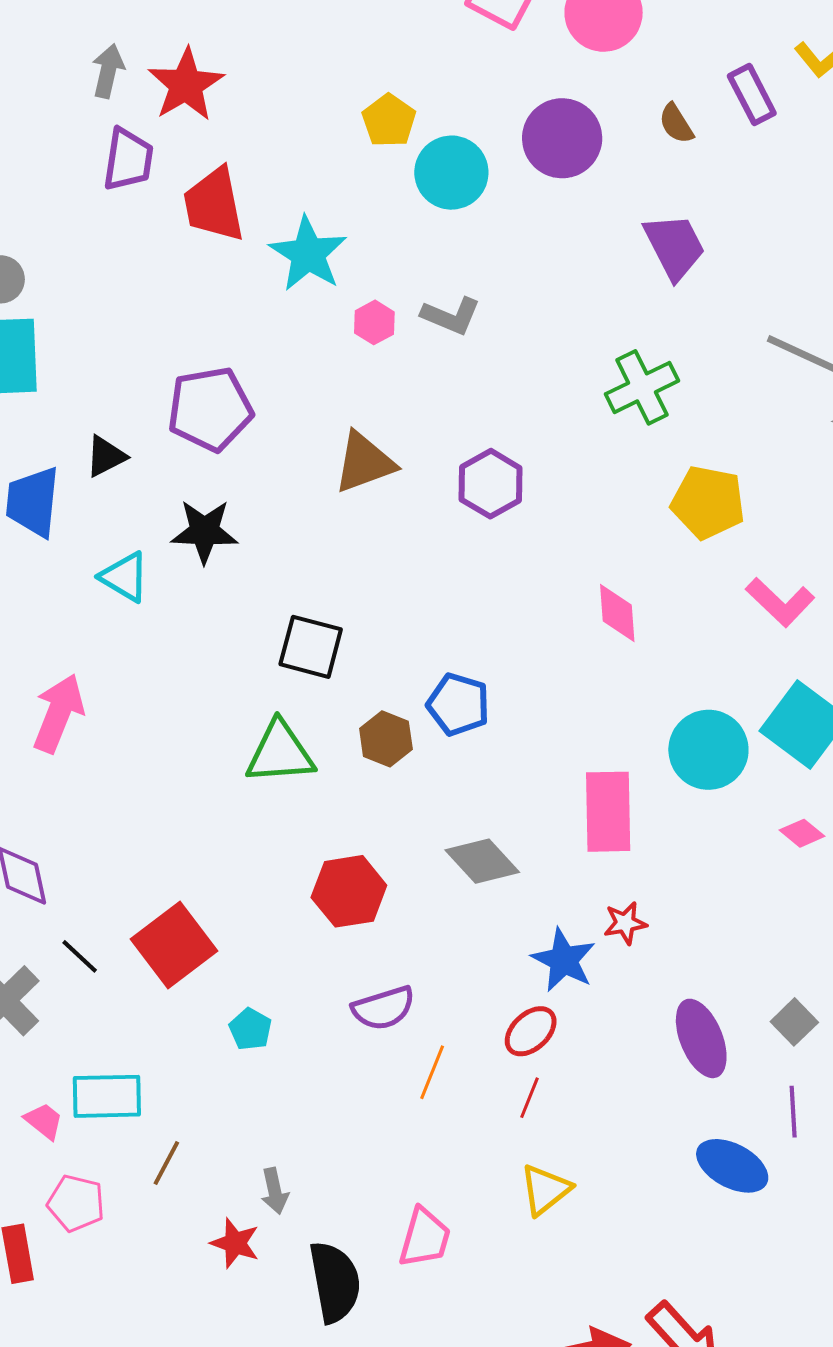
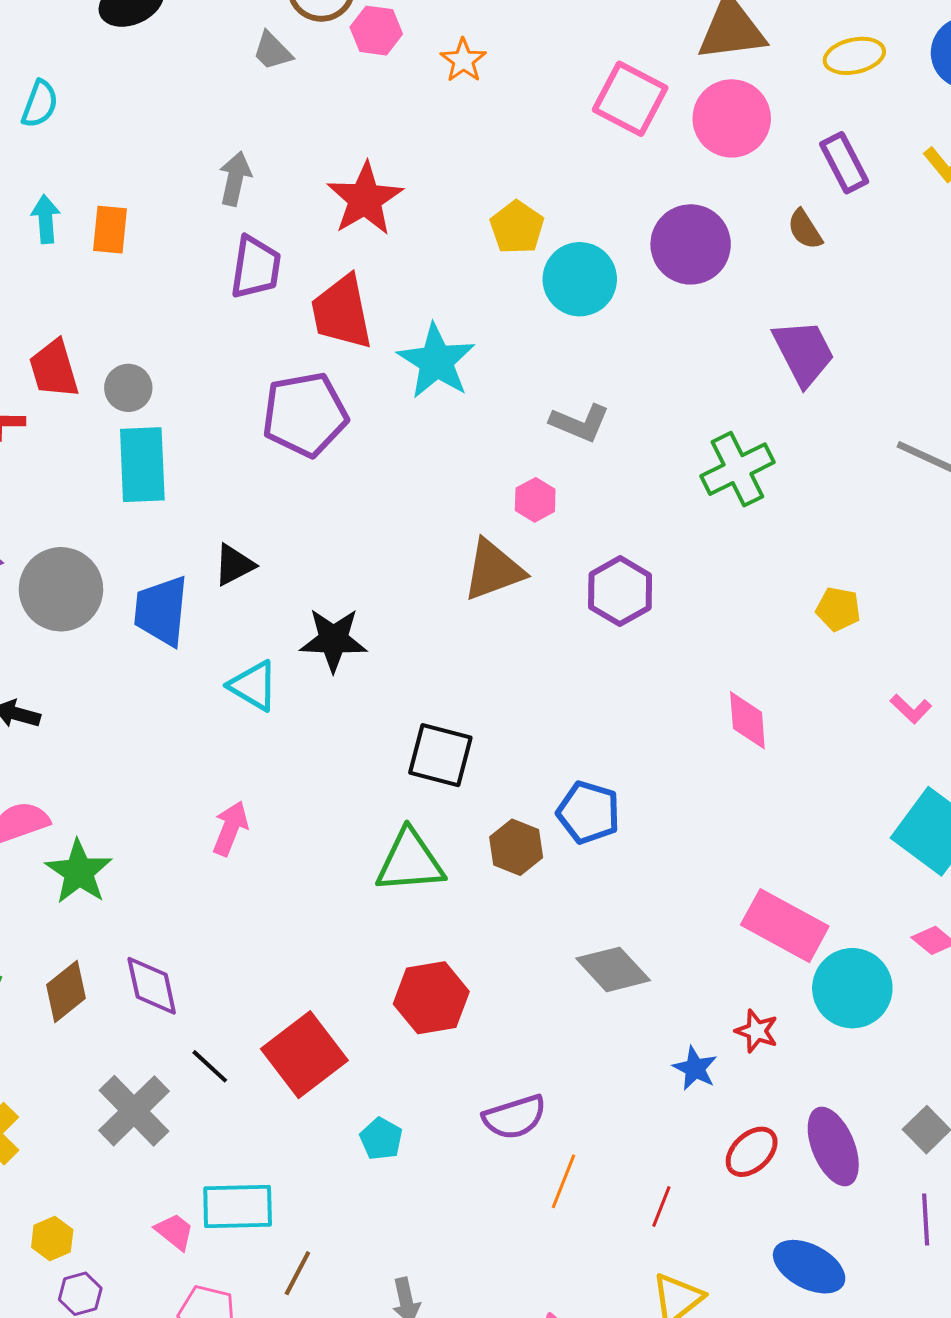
red star: (186, 85) -> (365, 199), moved
purple rectangle: (752, 95) -> (844, 163), moved
pink hexagon: (374, 322) -> (535, 500), moved
green cross: (642, 387) -> (737, 469), moved
purple pentagon: (210, 409) -> (305, 414), moved
yellow pentagon: (708, 502) -> (838, 609), size x0.6
pink L-shape: (780, 602) -> (911, 709), size x0.6
pink arrow: (58, 713) -> (230, 828), moved, size x0.7
cyan circle: (708, 750) -> (852, 988), moved
pink rectangle: (608, 812) -> (785, 926), moved, turned -60
red hexagon: (349, 891) -> (431, 998), moved
red star: (625, 923) -> (757, 1031), turned 30
blue star: (564, 960) -> (695, 1068), size x0.7
red ellipse: (531, 1031) -> (752, 1152), moved
blue ellipse: (732, 1166) -> (809, 1267), moved

